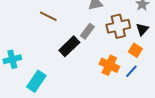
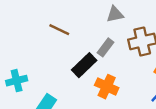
orange cross: (109, 65) -> (107, 87), moved

